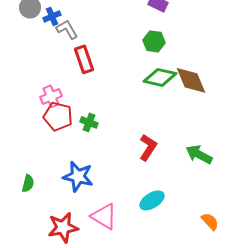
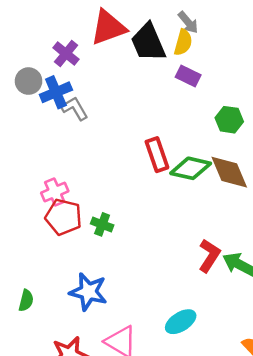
blue cross: (52, 16) -> (56, 92), size x1.4
green hexagon: (154, 41) -> (229, 120), moved
red rectangle: (84, 59) -> (157, 155), moved
red L-shape: (148, 147) -> (209, 256), moved

